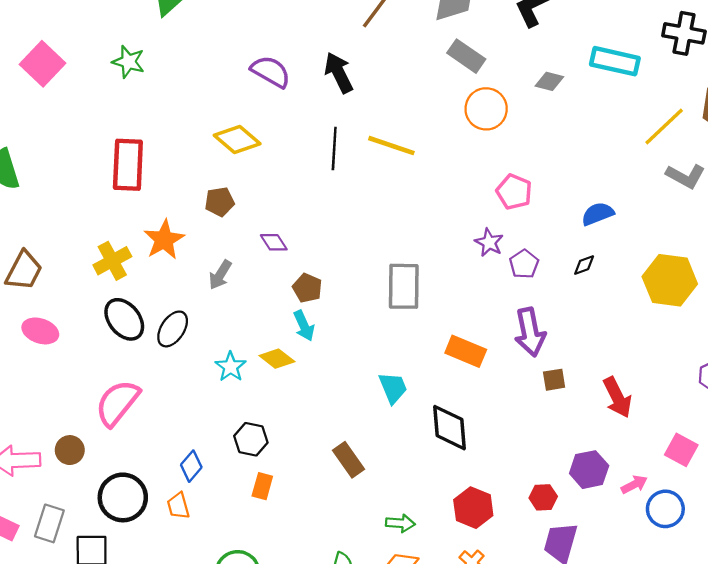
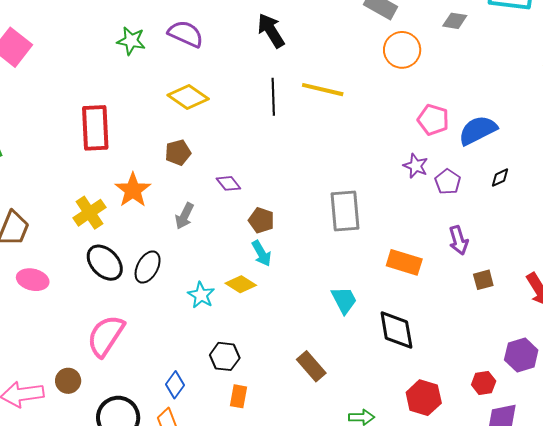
green star: (128, 62) -> (131, 41), moved
purple semicircle: (271, 72) -> (186, 34), moved
blue semicircle: (598, 214) -> (478, 130), moved, size x1.4
purple arrow: (530, 332) -> (459, 240), size x0.7

